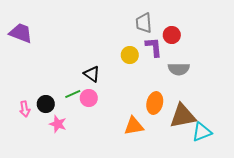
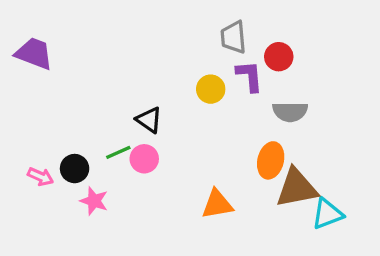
orange ellipse: (155, 103) -> (271, 160), moved
pink arrow: (25, 109) -> (41, 177), turned -56

